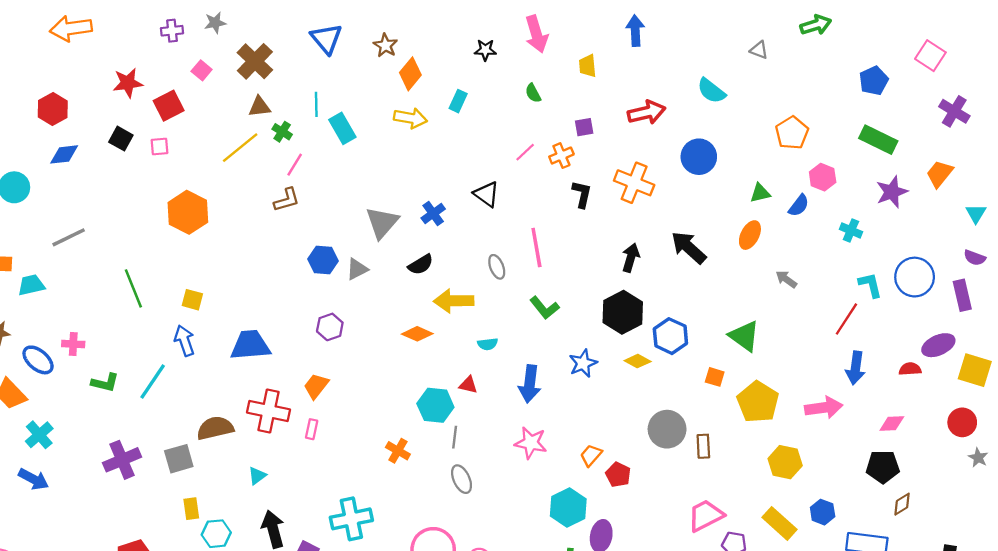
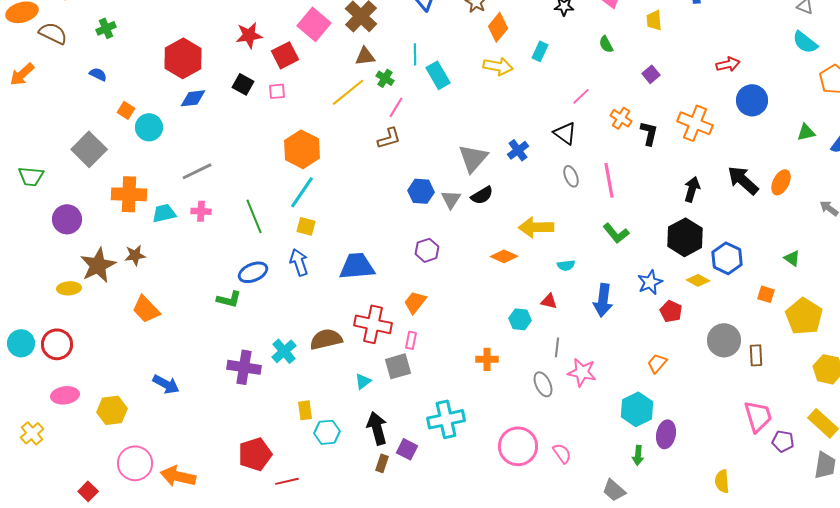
pink square: (202, 70) -> (314, 24), size x1.8
cyan semicircle: (711, 91) -> (805, 42), moved
red hexagon: (53, 109) -> (183, 58), size x1.4
red arrow: (647, 112) -> (728, 64), moved, size x0.7
purple square: (584, 127) -> (651, 74), turned -30
pink line: (525, 152) -> (581, 96), moved
orange cross: (561, 156) -> (621, 118), moved, turned -35
orange ellipse: (750, 235) -> (781, 182), moved
black semicircle: (421, 265) -> (482, 195), moved
gray ellipse: (497, 267) -> (571, 176), moved
gray triangle: (357, 269) -> (451, 199), turned -30
green triangle: (744, 336) -> (792, 258), size x0.6
pink cross: (73, 344) -> (201, 211), moved
blue ellipse: (38, 360) -> (253, 272), moved, turned -64
cyan line: (153, 381) -> (302, 192), moved
cyan hexagon: (435, 405) -> (520, 319), size x0.7
cyan cross: (39, 435) -> (284, 351), moved
gray line: (455, 437) -> (557, 347), moved
pink star: (531, 443) -> (582, 372), moved
orange cross: (398, 451) -> (487, 359), turned -30
gray square: (179, 459) -> (398, 366), moved
purple cross: (122, 460) -> (244, 367), turned 32
red pentagon: (618, 475) -> (671, 311), moved
pink trapezoid: (706, 515) -> (758, 416), turned 100

